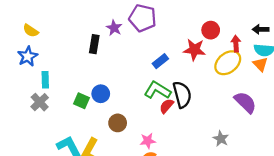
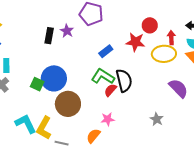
purple star: (114, 28) -> (67, 31), moved
yellow ellipse: (228, 63) -> (164, 54), turned 35
blue circle: (101, 94) -> (54, 78), size x1.6
brown circle: (118, 123) -> (68, 104), size x1.6
pink star: (148, 141) -> (108, 119), moved

